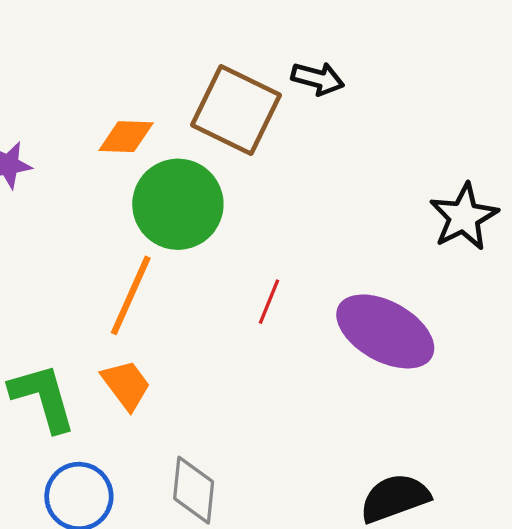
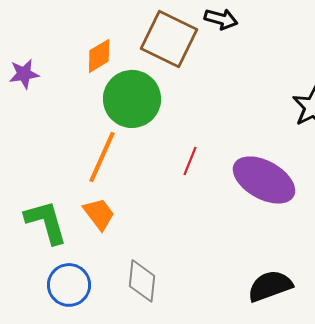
orange diamond: (126, 137) -> (99, 56), turned -33

